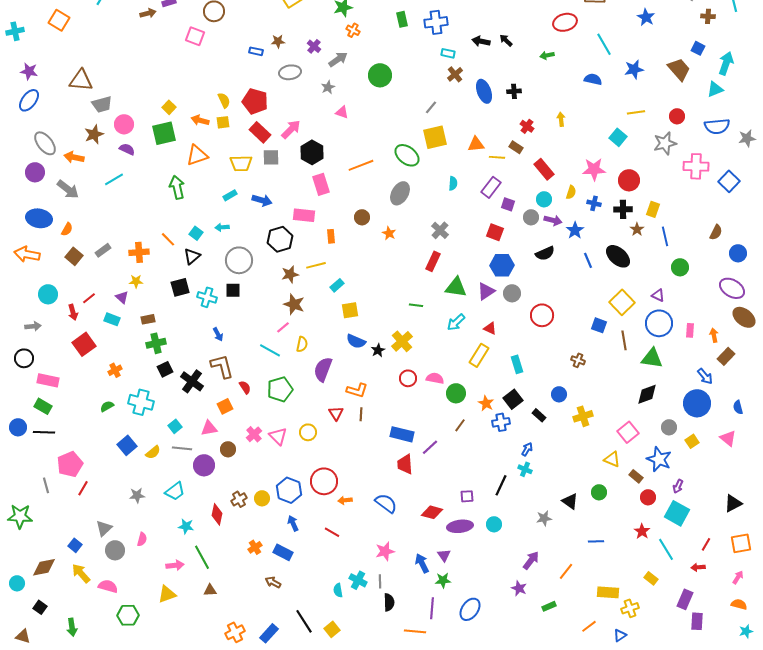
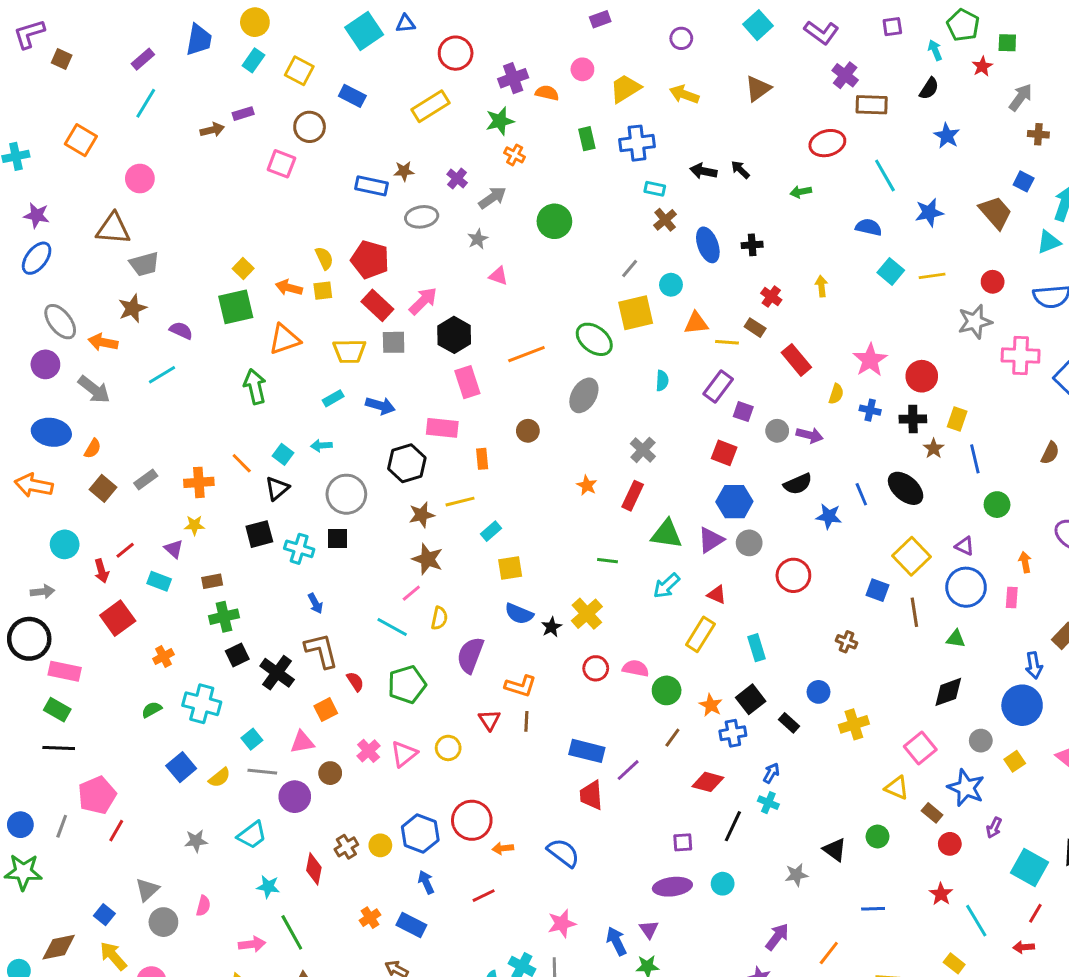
blue rectangle: (256, 51) -> (371, 186), size x1.5
pink circle: (124, 124) -> (140, 179), moved
cyan square: (618, 137) -> (891, 271), moved
pink star: (594, 169) -> (870, 360), turned -30
cyan circle: (544, 199) -> (671, 285), moved
blue star: (575, 230) -> (829, 516), moved, turned -30
orange star: (389, 233) -> (587, 485), moved
orange arrow: (714, 335) -> (1025, 562), moved
black circle: (24, 358) -> (29, 639), size x1.5
green triangle: (652, 358) -> (956, 639), size x0.6
blue arrow: (705, 376) -> (1034, 665), turned 30
blue circle: (18, 427) -> (20, 825), moved
pink triangle: (278, 436) -> (404, 754), turned 36
gray line: (46, 485) -> (62, 826), turned 35
red diamond: (432, 512) -> (708, 782), moved
cyan square: (677, 513) -> (1029, 867), moved
red line: (332, 532) -> (484, 896), turned -56

